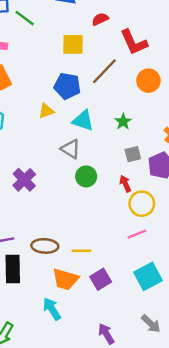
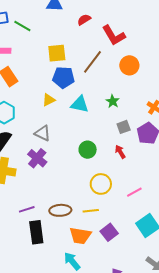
yellow square: (73, 44) -> (57, 53), moved
gray triangle: (71, 149) -> (43, 133), moved
yellow circle: (142, 204) -> (101, 184), moved

